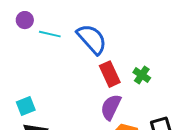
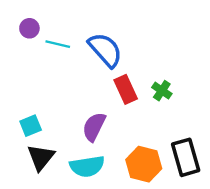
purple semicircle: (111, 107) -> (94, 127), moved

